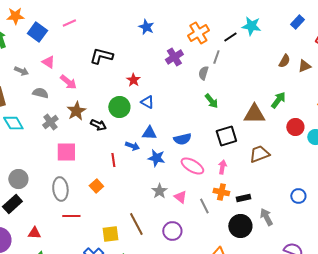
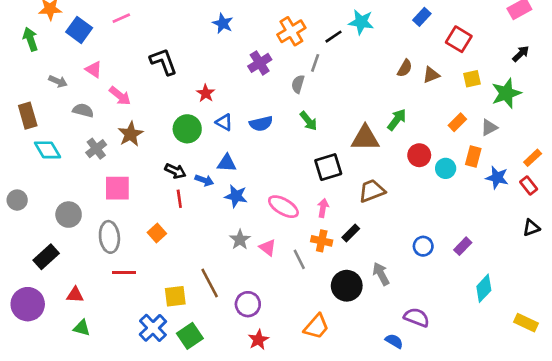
black L-shape: (101, 56) -> (163, 62), turned 55
black arrow: (98, 125) -> (175, 171), moved
blue semicircle: (182, 139) -> (261, 124), moved
gray circle: (18, 179) -> (69, 215), moved
black rectangle: (243, 198) -> (351, 233), moved, turned -32
purple circle: (172, 231) -> (248, 304), moved

